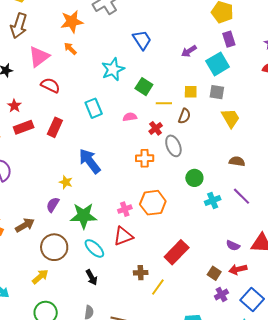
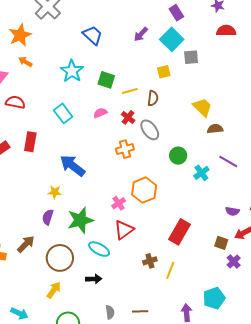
yellow square: (191, 92) -> (164, 72), moved
gray square: (217, 92) -> (191, 57), moved
yellow trapezoid: (231, 118) -> (202, 107), moved
black arrow: (92, 277) -> (94, 279), moved, turned -49

